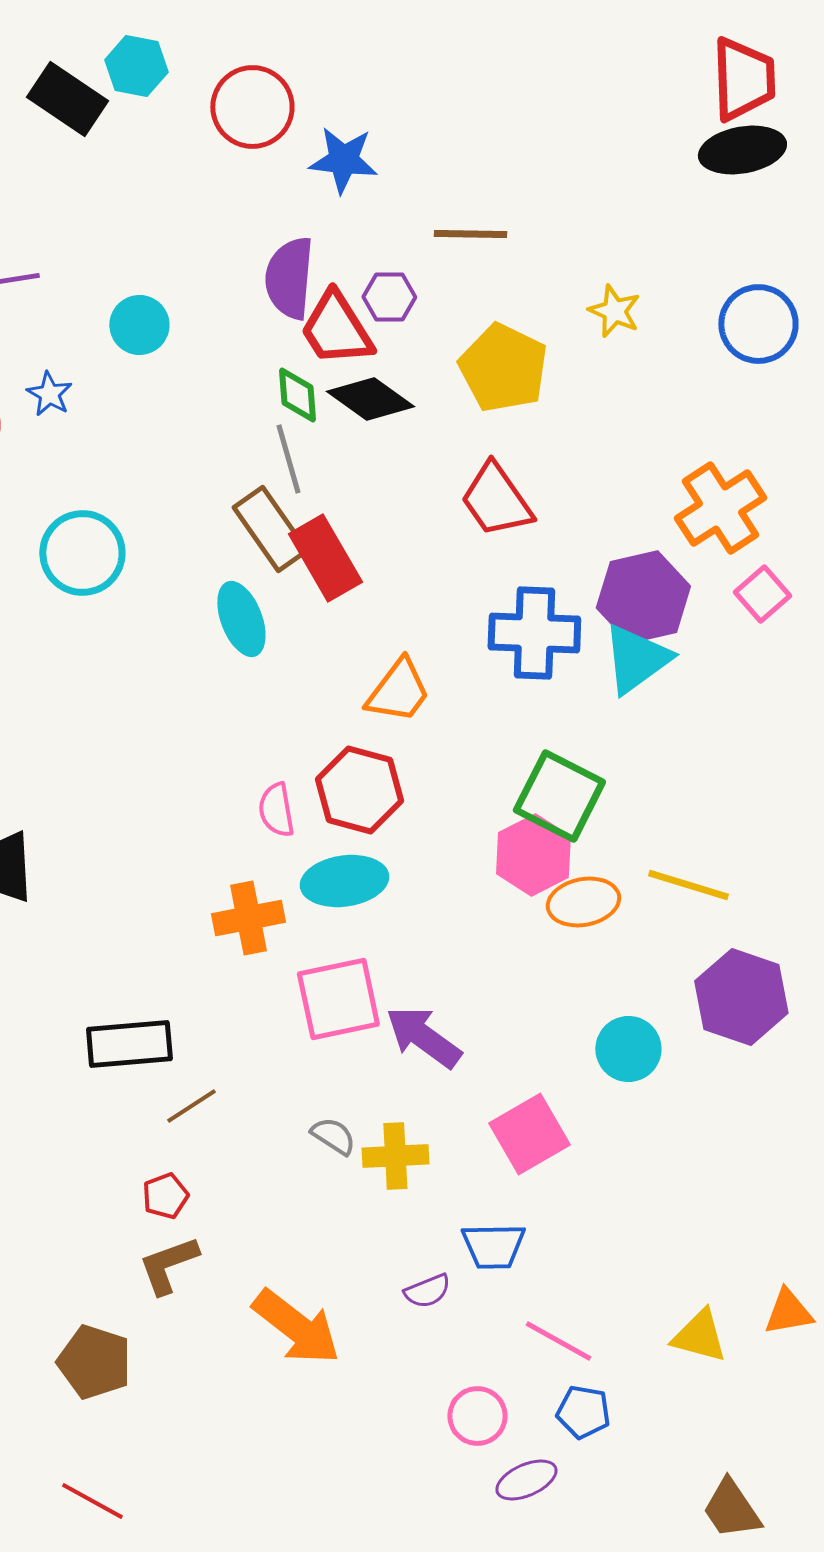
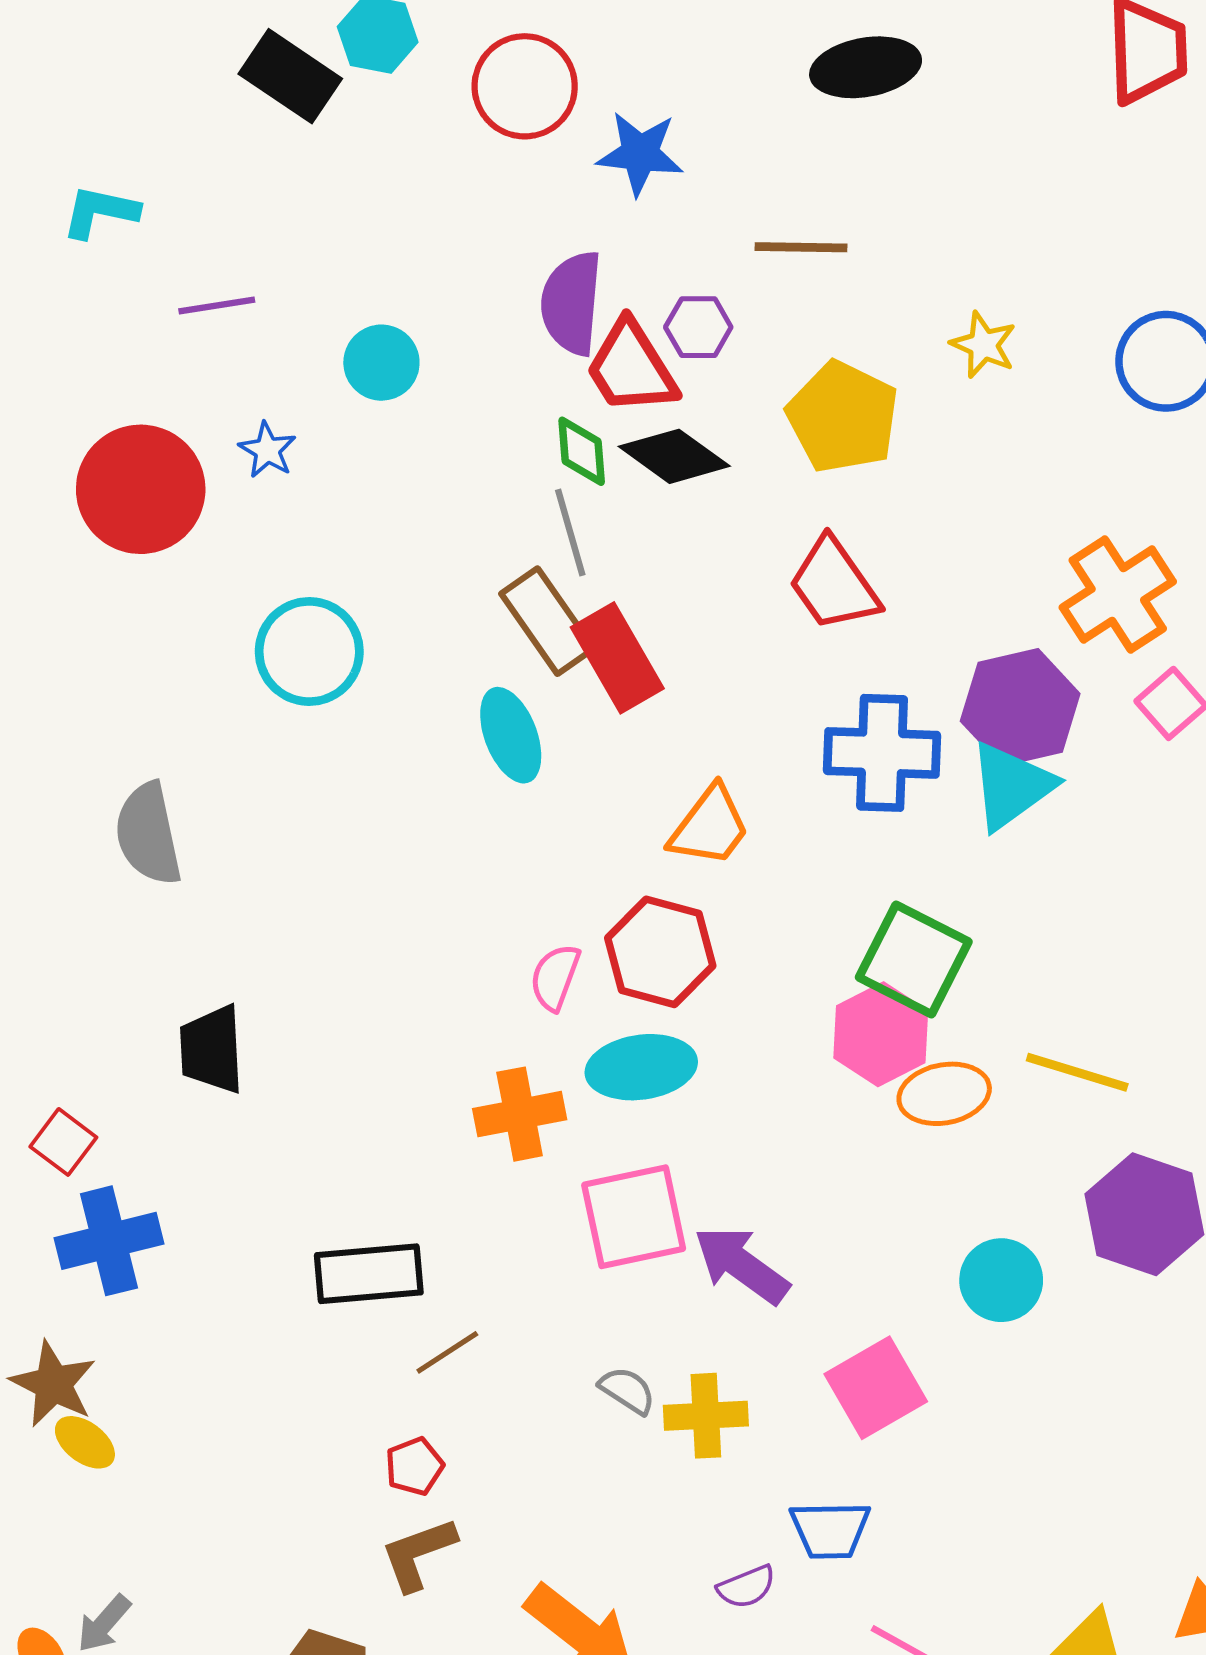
black ellipse: (742, 150) -> (866, 67), moved
pink semicircle: (276, 810) -> (555, 977), turned 30

